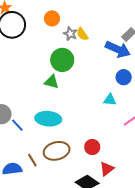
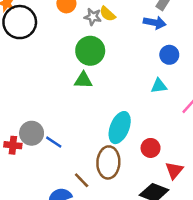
blue arrow: (118, 49) -> (155, 23), size x0.7
cyan ellipse: (48, 119) -> (120, 128), moved, turned -60
brown ellipse: (57, 151) -> (108, 162), turned -60

